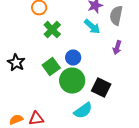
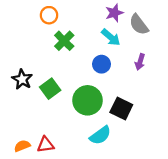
gray semicircle: (116, 16) -> (139, 25), turned -48
blue circle: (73, 58) -> (102, 64), moved
green square: (51, 67) -> (50, 89), moved

